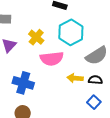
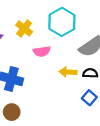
pink semicircle: (52, 59) -> (42, 51), size x0.7

